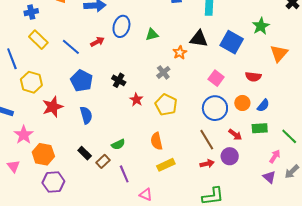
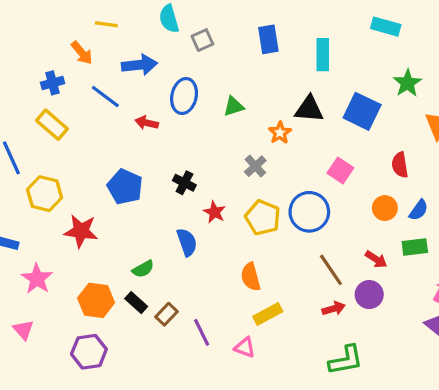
blue cross: (31, 12) -> (53, 83), moved
red arrow: (97, 42) -> (147, 123), turned -136
blue line: (71, 47) -> (105, 97), moved
red semicircle: (253, 77) -> (400, 165), turned 77
red star: (53, 107) -> (81, 231), turned 30
blue circle: (215, 108) -> (309, 212), moved
blue semicircle: (86, 115) -> (187, 242), moved
green semicircle: (118, 144) -> (143, 269), moved
orange hexagon: (43, 154) -> (96, 300), moved
pink triangle: (146, 194) -> (245, 347), moved

